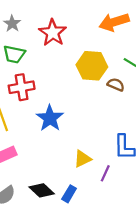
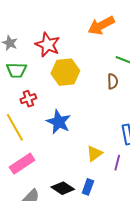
yellow hexagon: (92, 66) -> (65, 72), moved
brown semicircle: (116, 85) -> (113, 81), turned 77
red cross: (22, 87) -> (28, 99), size x0.7

